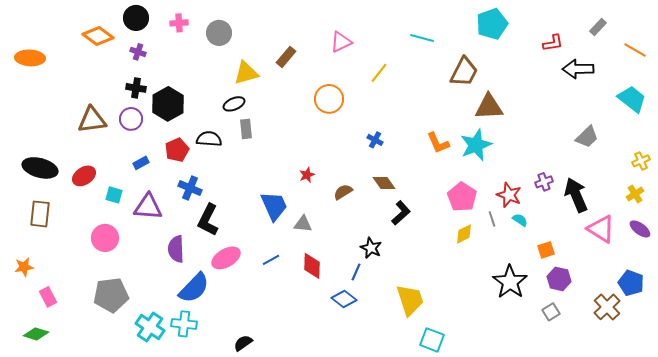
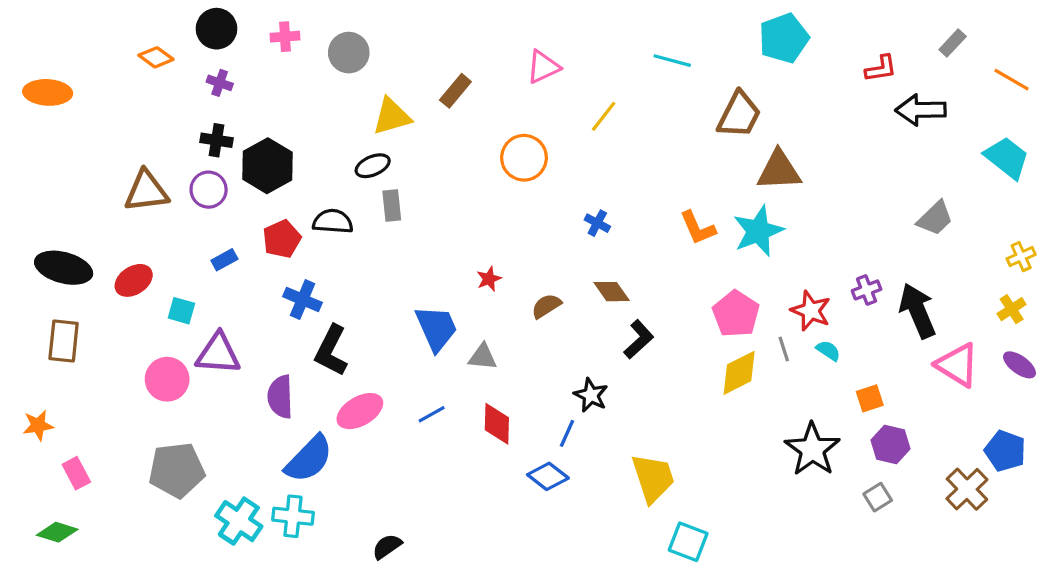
orange diamond: (98, 36) -> (156, 57), size x0.7
purple triangle: (148, 207) -> (218, 354), moved
yellow diamond: (464, 234) -> (739, 373), size x1.4

